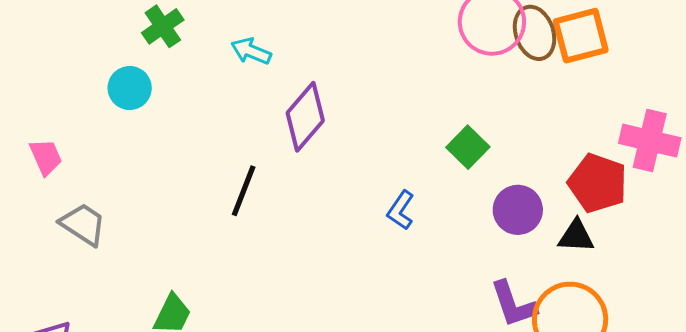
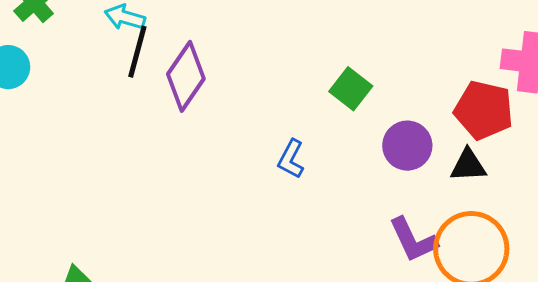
black line: (244, 191) -> (137, 52), moved

